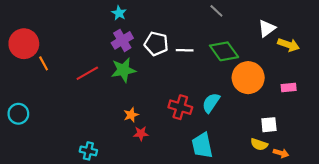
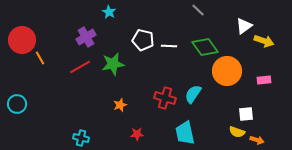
purple cross: (122, 40) -> (86, 37), moved
red star: (141, 133) -> (137, 134), moved

